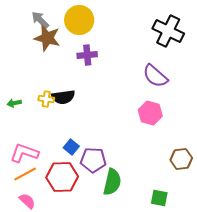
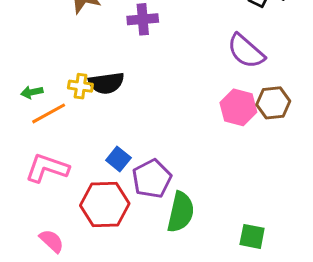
brown hexagon: (181, 159) -> (273, 103), moved
purple pentagon: (93, 160) -> (152, 179), turned -30
orange line: (25, 174) -> (49, 113), moved

